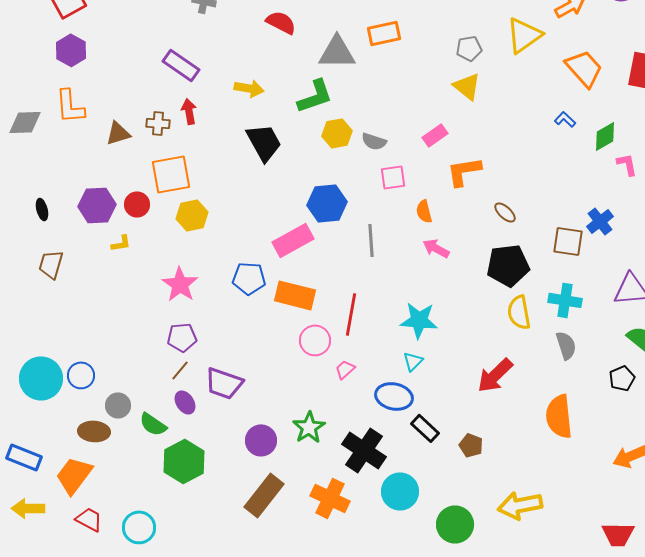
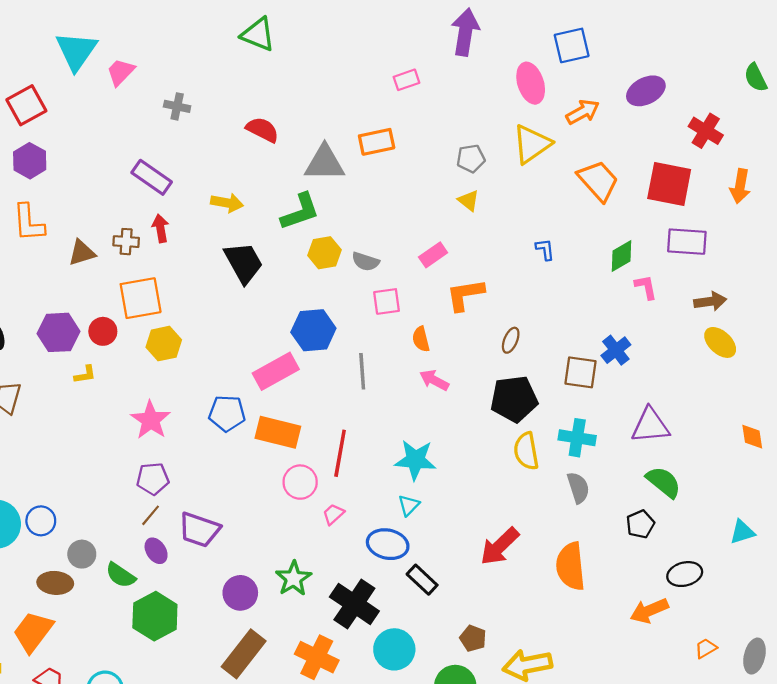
yellow triangle: (467, 86) -> (469, 201), size x0.7
blue L-shape: (565, 119) -> (545, 249), moved, turned 40
brown ellipse: (505, 212) -> (511, 340), turned 70
red arrow: (495, 375) -> (500, 546), moved
brown pentagon: (471, 445) -> (473, 638), moved

